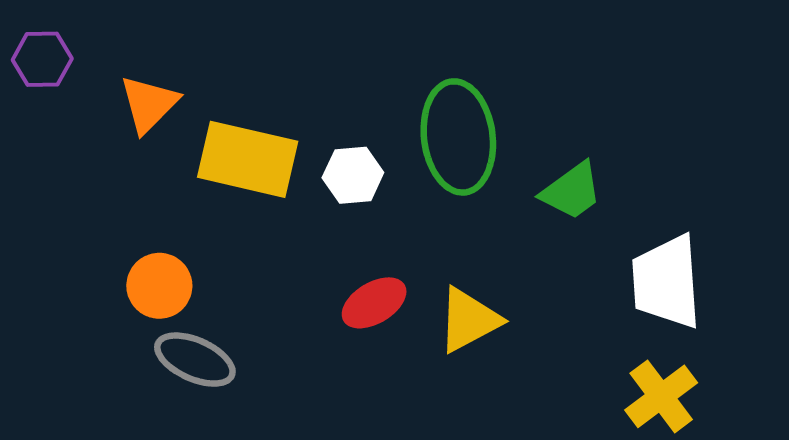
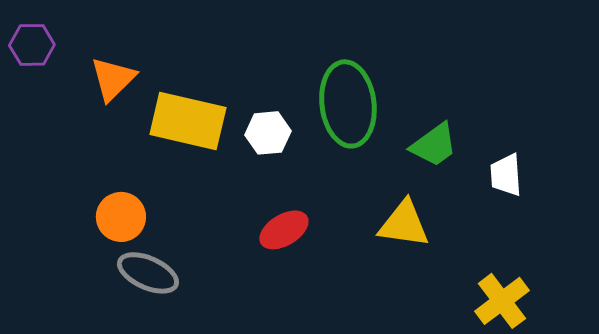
white trapezoid: (666, 282) -> (506, 175), moved, size x0.6
yellow triangle: (469, 320) -> (404, 224), moved, turned 36

